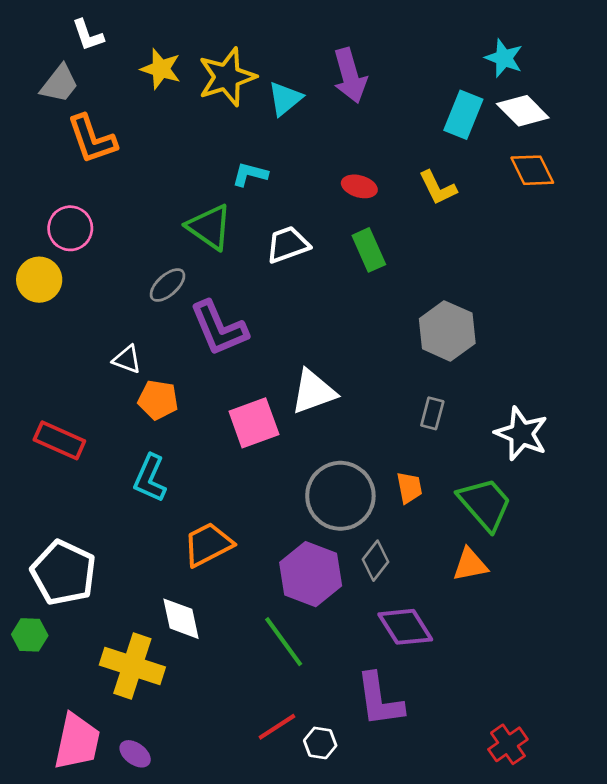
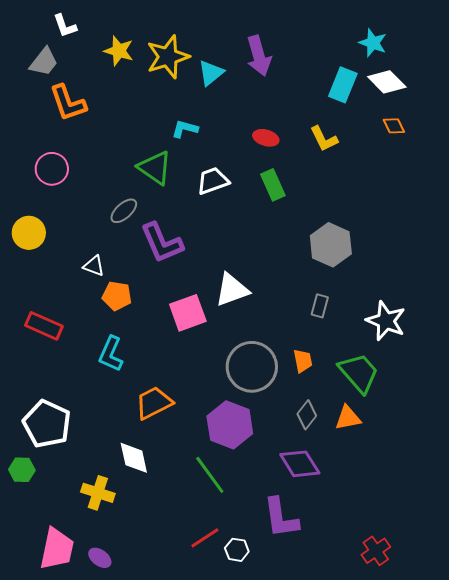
orange diamond: (532, 170) -> (394, 126), size x0.7
yellow circle: (39, 280) -> (29, 233), moved
gray diamond: (376, 561) -> (307, 415), moved
yellow cross: (132, 666) -> (98, 493), size x0.7

